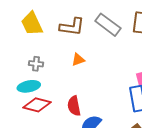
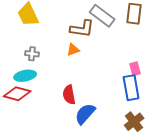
brown L-shape: (72, 27) -> (82, 29), moved
red diamond: (37, 105) -> (17, 94), moved

